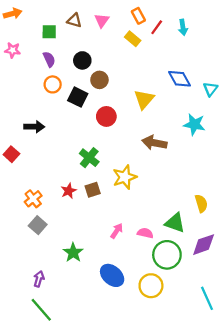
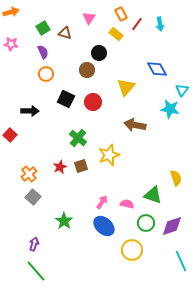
brown triangle: (74, 20) -> (65, 33), moved
green square: (49, 32) -> (43, 28), turned -32
black circle: (82, 60) -> (99, 53), moved
cyan triangle: (210, 89) -> (182, 90), moved
black square: (78, 97) -> (66, 99), moved
purple diamond: (204, 245) -> (172, 226), moved
green circle: (167, 255) -> (146, 223), size x0.7
blue ellipse: (112, 275) -> (104, 226), moved

